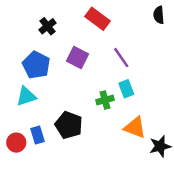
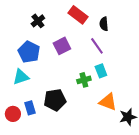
black semicircle: (159, 15) -> (104, 24), moved
purple square: (78, 58) -> (62, 46), turned 36
black pentagon: (69, 125) -> (55, 100), turned -30

